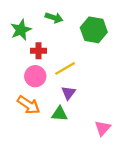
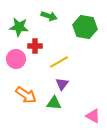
green star: (21, 30) -> (19, 27), turned 30
pink circle: (35, 76) -> (16, 59), moved
pink triangle: (103, 128) -> (93, 116), turned -42

